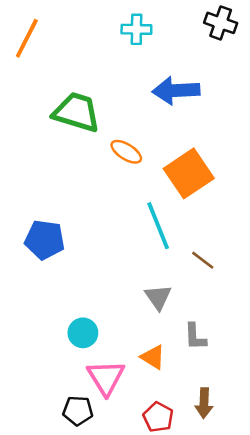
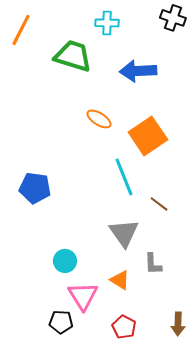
green trapezoid: (77, 112) -> (73, 56), moved
gray triangle: (158, 297) -> (124, 233), size x1.4
brown arrow: (204, 403) -> (178, 324), moved

